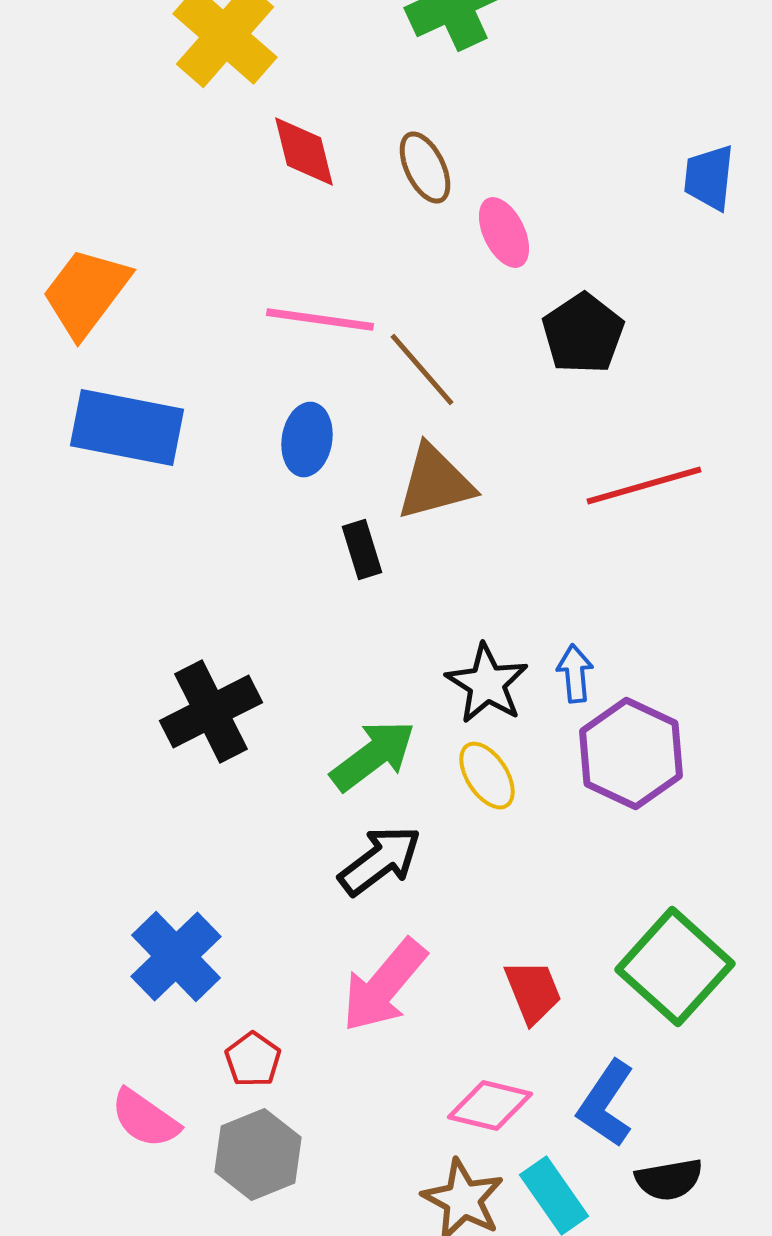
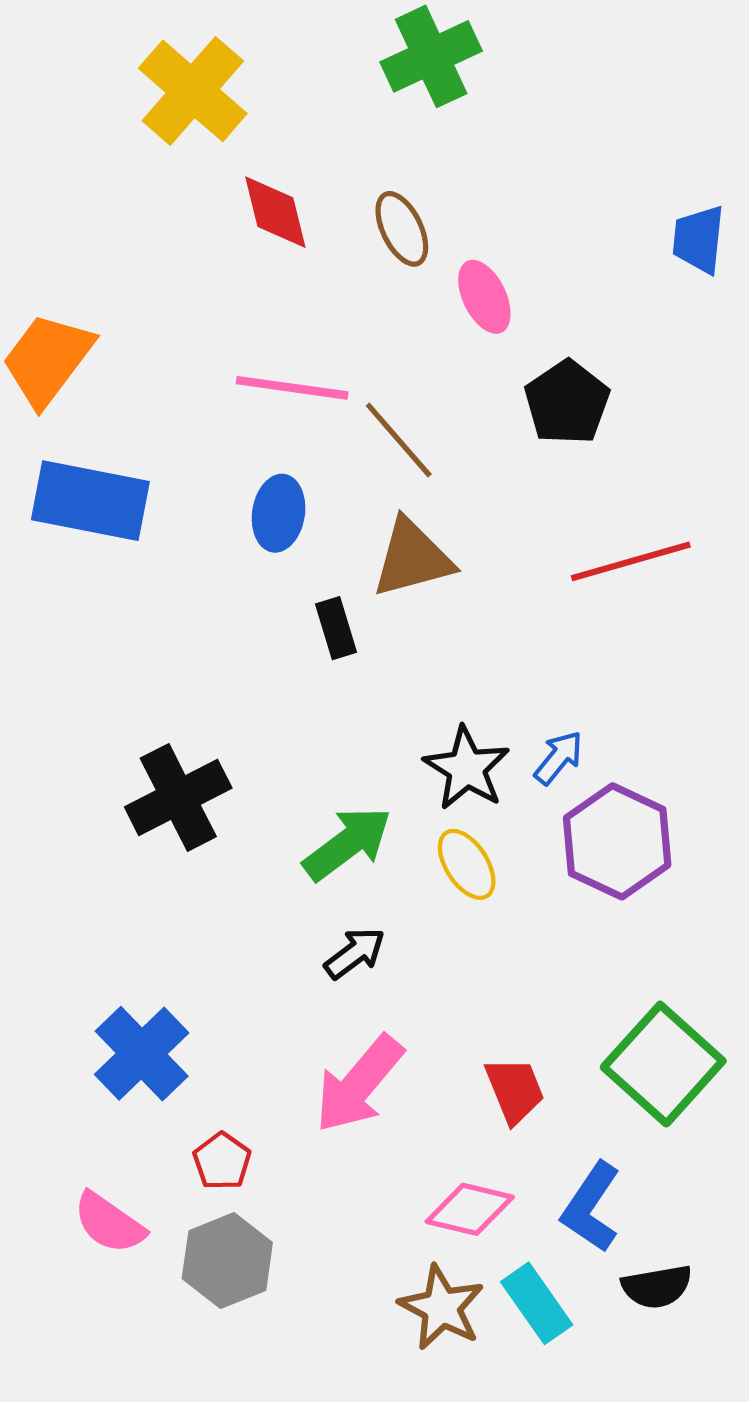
blue arrow: (575, 674) -> (559, 758), turned 44
black arrow: (380, 861) -> (355, 953), size x0.7

